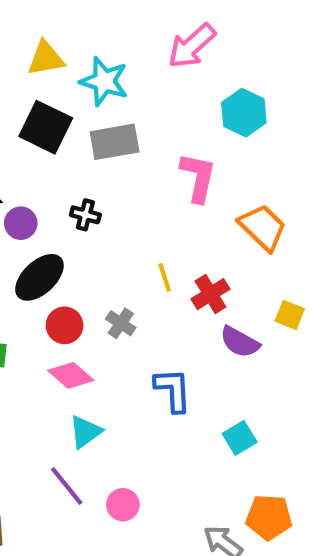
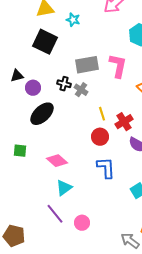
cyan star: (104, 81) -> (73, 20), size x0.6
gray rectangle: (115, 142) -> (87, 65), moved
gray cross: (121, 323) -> (81, 90), moved
red circle: (65, 325) -> (100, 137), moved

